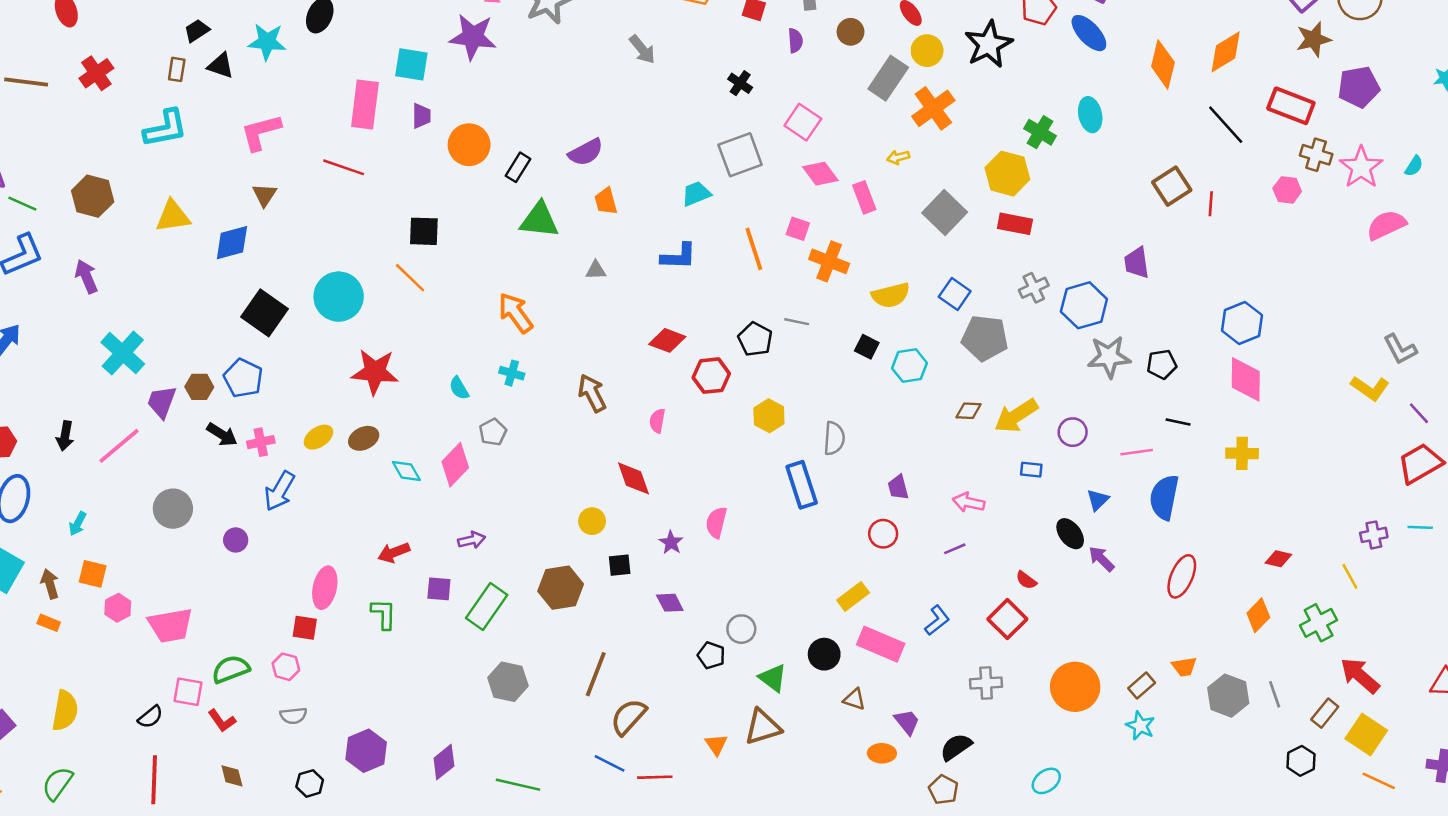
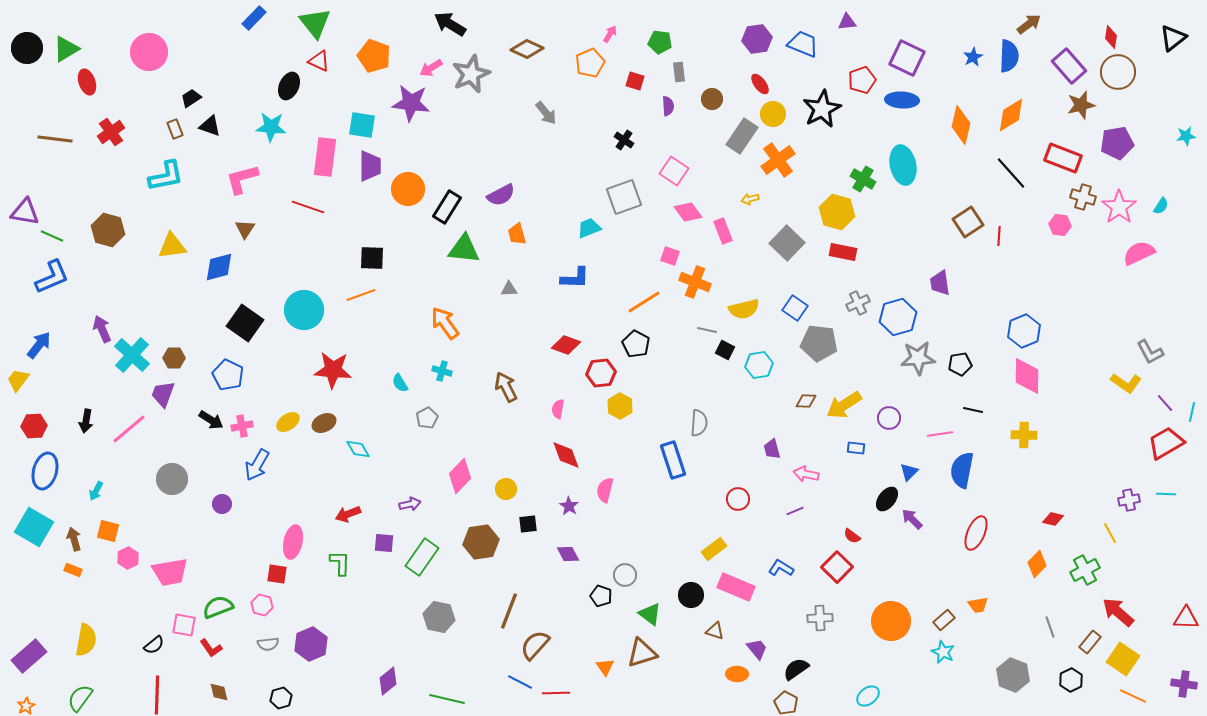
blue ellipse: (1089, 33) -> (902, 100), turned -44
cyan star: (267, 42) -> (271, 127), moved
brown rectangle: (177, 69) -> (175, 129), turned -30
cyan ellipse: (1090, 115) -> (903, 165), size x1.4
purple trapezoid: (421, 116) -> (370, 166), size x1.5
black rectangle: (518, 167) -> (447, 207), size x1.4
orange line: (754, 249) -> (644, 302), moved, turned 76
purple arrow: (86, 276) -> (102, 329), moved
orange line: (410, 278) -> (361, 295), turned -64
gray line: (797, 322) -> (707, 330), moved
brown hexagon: (199, 387) -> (174, 358), moved
yellow hexagon: (769, 416) -> (620, 406), moved
pink diamond: (455, 465) -> (460, 476), moved
red diamond: (633, 478) -> (566, 455), moved
purple trapezoid: (898, 487) -> (772, 449), moved
black ellipse: (1070, 534) -> (887, 499), turned 75
blue L-shape: (937, 620) -> (781, 568), turned -110
gray hexagon: (1228, 696) -> (1013, 675), moved
purple hexagon: (366, 751) -> (311, 644), moved

